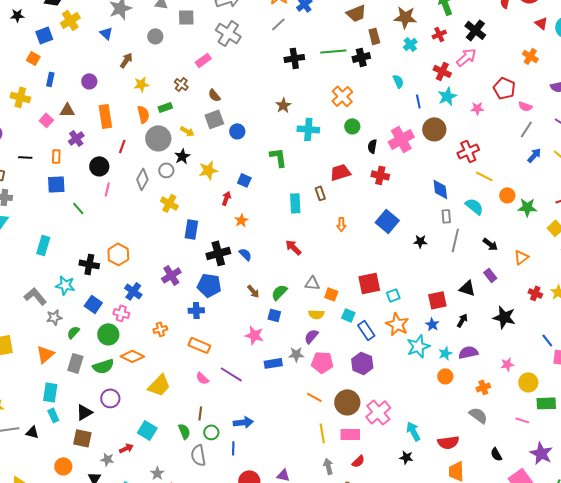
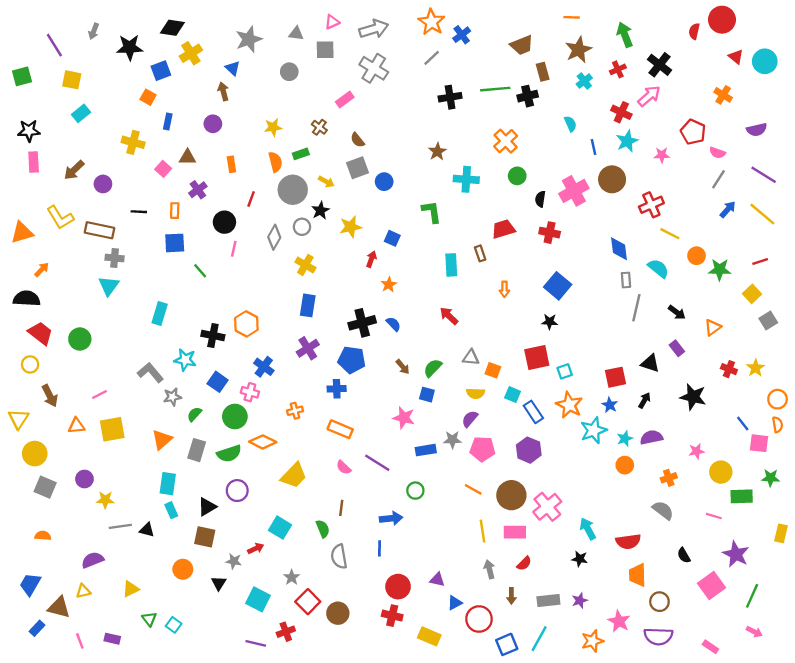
black star: (17, 15) -> (130, 47), size x1.6
brown star: (405, 17) -> (579, 50), turned -30
brown arrow: (126, 60) -> (223, 91), moved, turned -49
orange rectangle: (105, 116) -> (231, 164), size x0.6
blue rectangle: (191, 229) -> (308, 305), moved
black star: (420, 241) -> (550, 322), moved
green circle: (211, 432) -> (415, 491), moved

